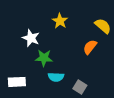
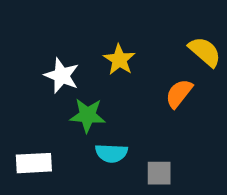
yellow star: (60, 21) -> (119, 60), moved
gray square: (80, 87) -> (159, 173), turned -32

